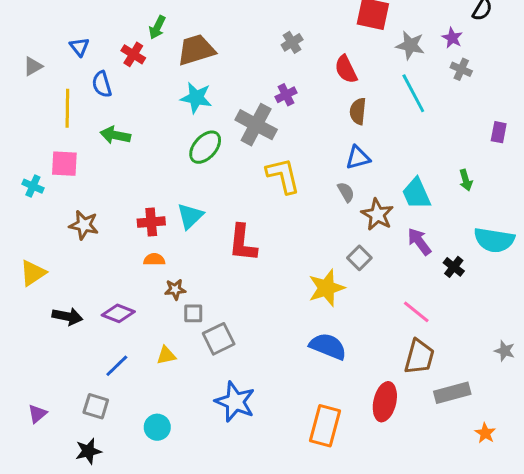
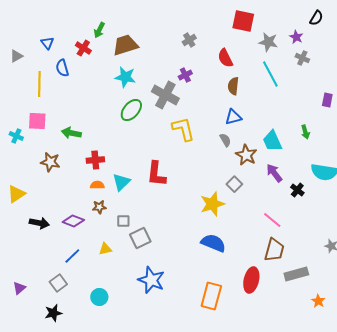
green arrow: (115, 135) -> (71, 133), moved
cyan triangle: (190, 216) -> (121, 182), moved
brown star: (175, 289) -> (99, 207), moved
gray square: (96, 406) -> (58, 283), turned 36

